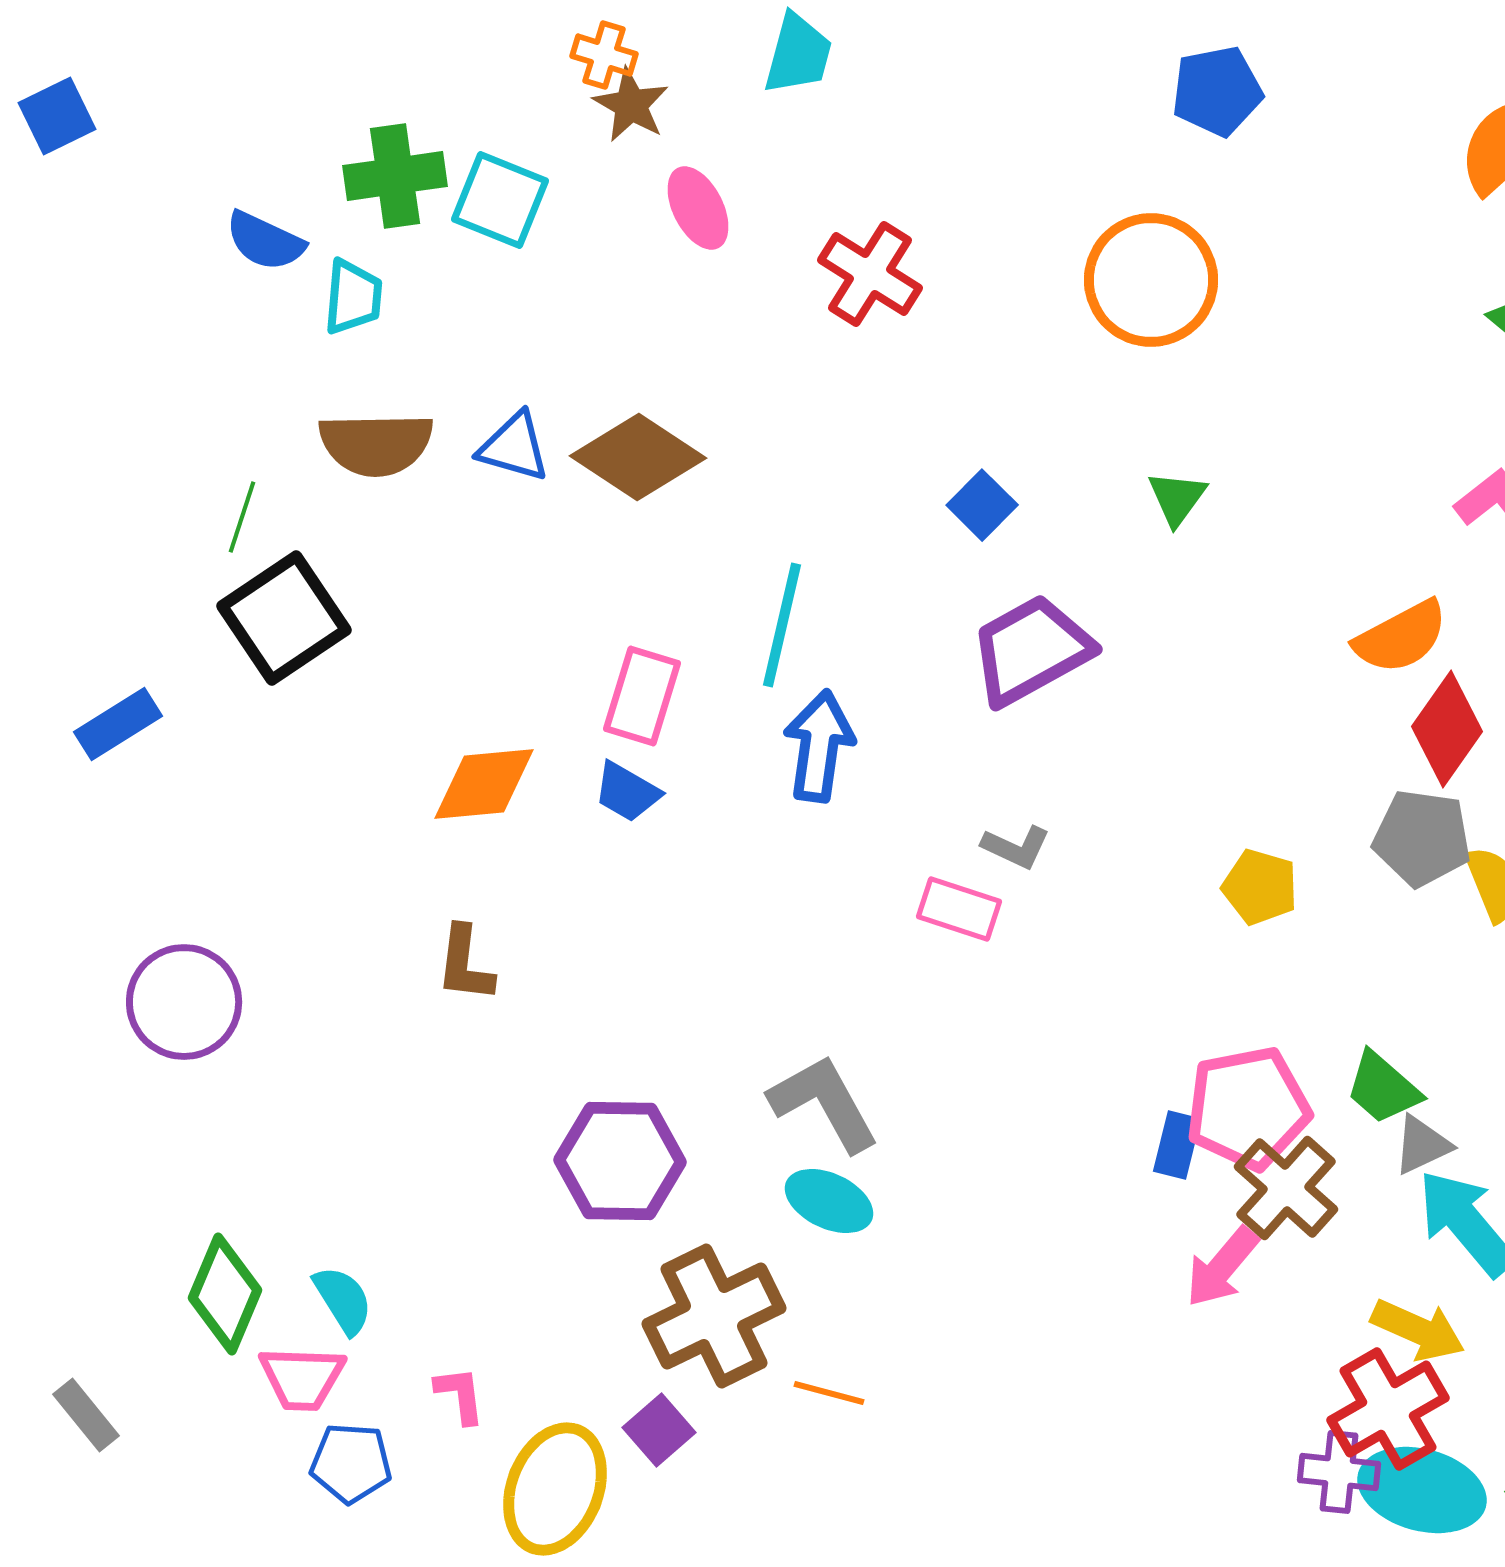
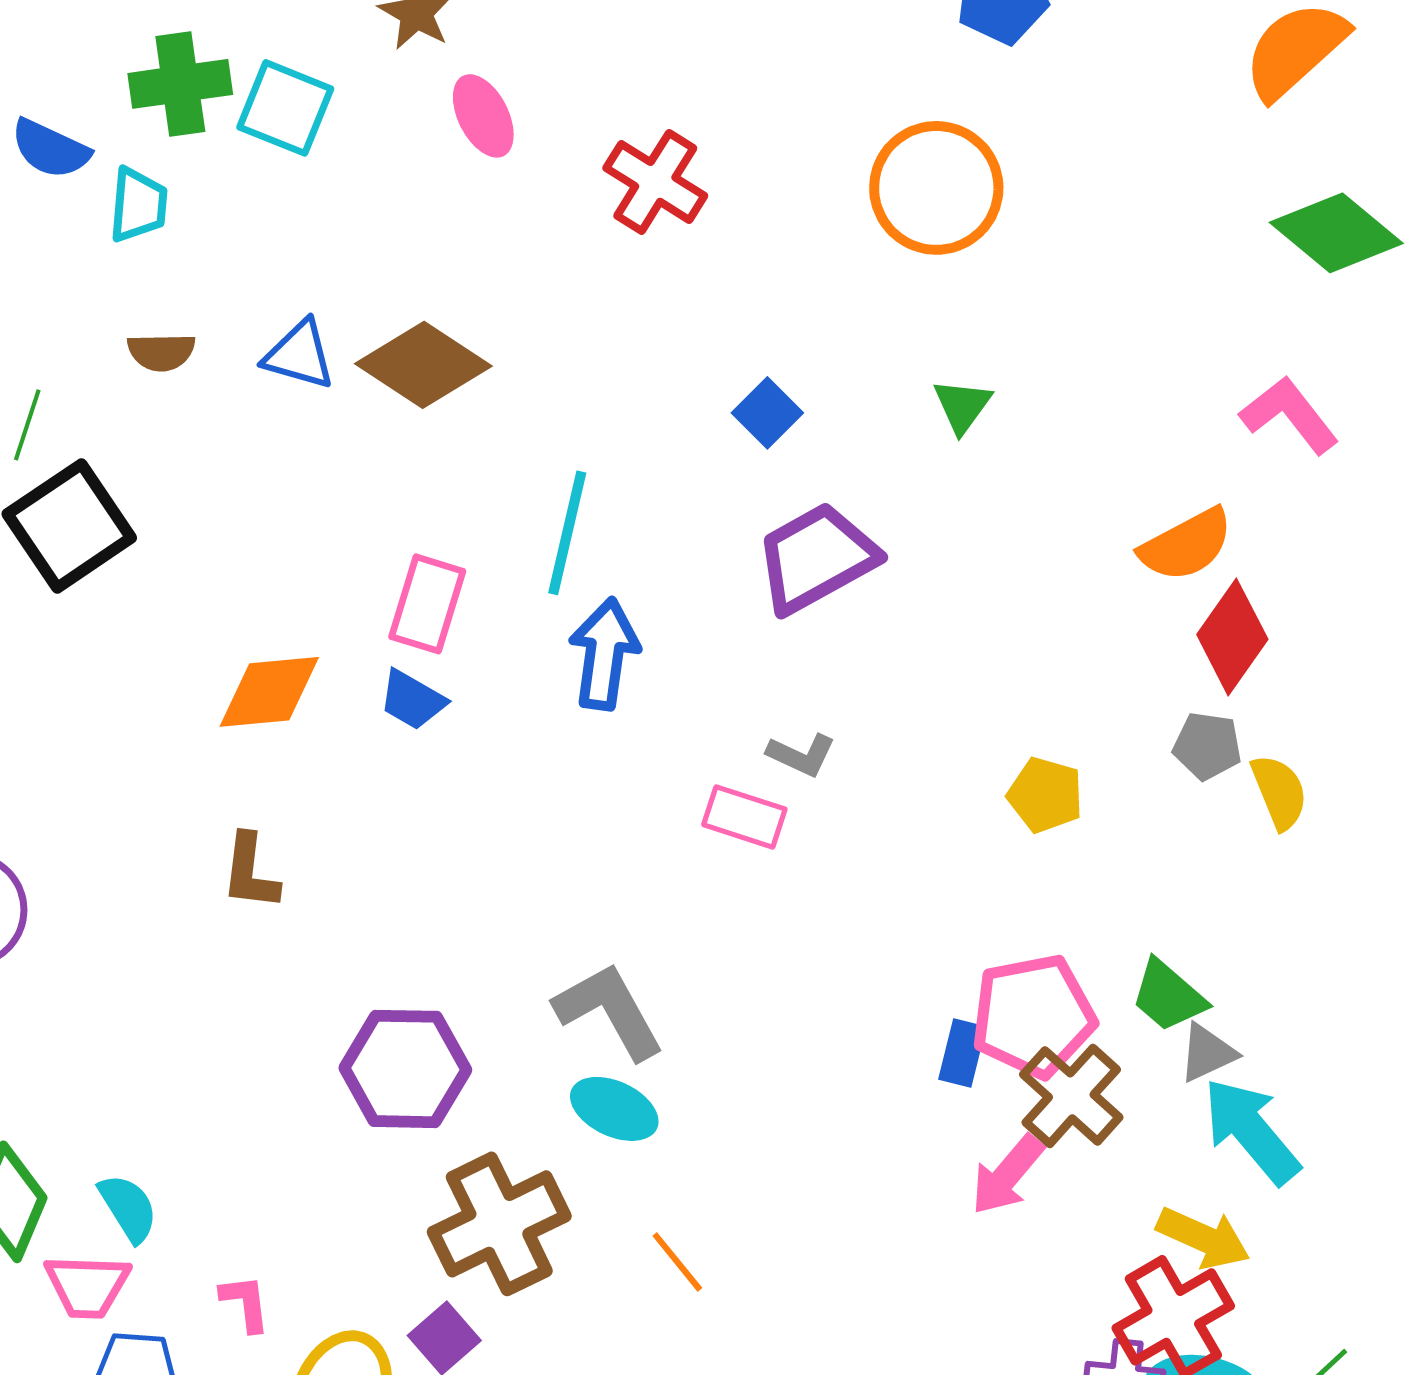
brown semicircle: (376, 444) -> (161, 352), size x0.6
gray pentagon: (1422, 838) -> (1207, 746), size x0.7
orange line: (829, 1393) -> (677, 1262), moved, turned 36

